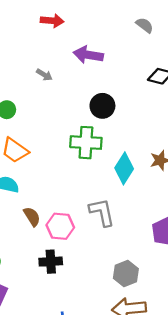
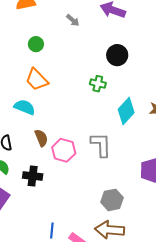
green cross: (86, 143) -> (98, 84), size x0.6
black cross: (51, 262) -> (33, 176), moved

